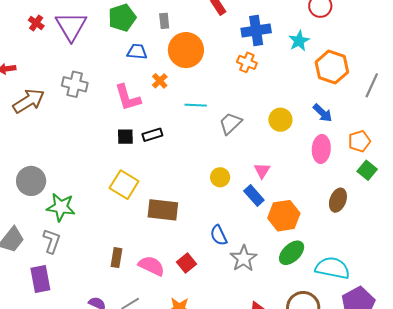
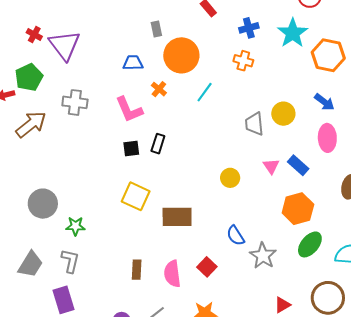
green pentagon: (122, 18) -> (29, 77), moved
red cross: (36, 23) -> (34, 34), moved
blue cross: (256, 31) -> (249, 28), size x0.7
cyan star: (299, 41) -> (293, 33), size x1.4
cyan line: (196, 105) -> (205, 92), moved, turned -50
gray trapezoid: (230, 123) -> (254, 124), moved, turned -45
black rectangle: (152, 135) -> (158, 144), turned -48
blue rectangle: (254, 196) -> (298, 165), moved
green star: (61, 207) -> (75, 226), size x0.7
pink semicircle: (151, 266) -> (172, 274), turned -116

